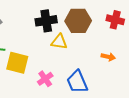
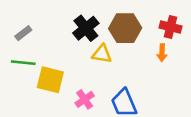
black cross: (46, 21) -> (86, 28), turned -30
orange arrow: (108, 57) -> (162, 53), moved, turned 80

